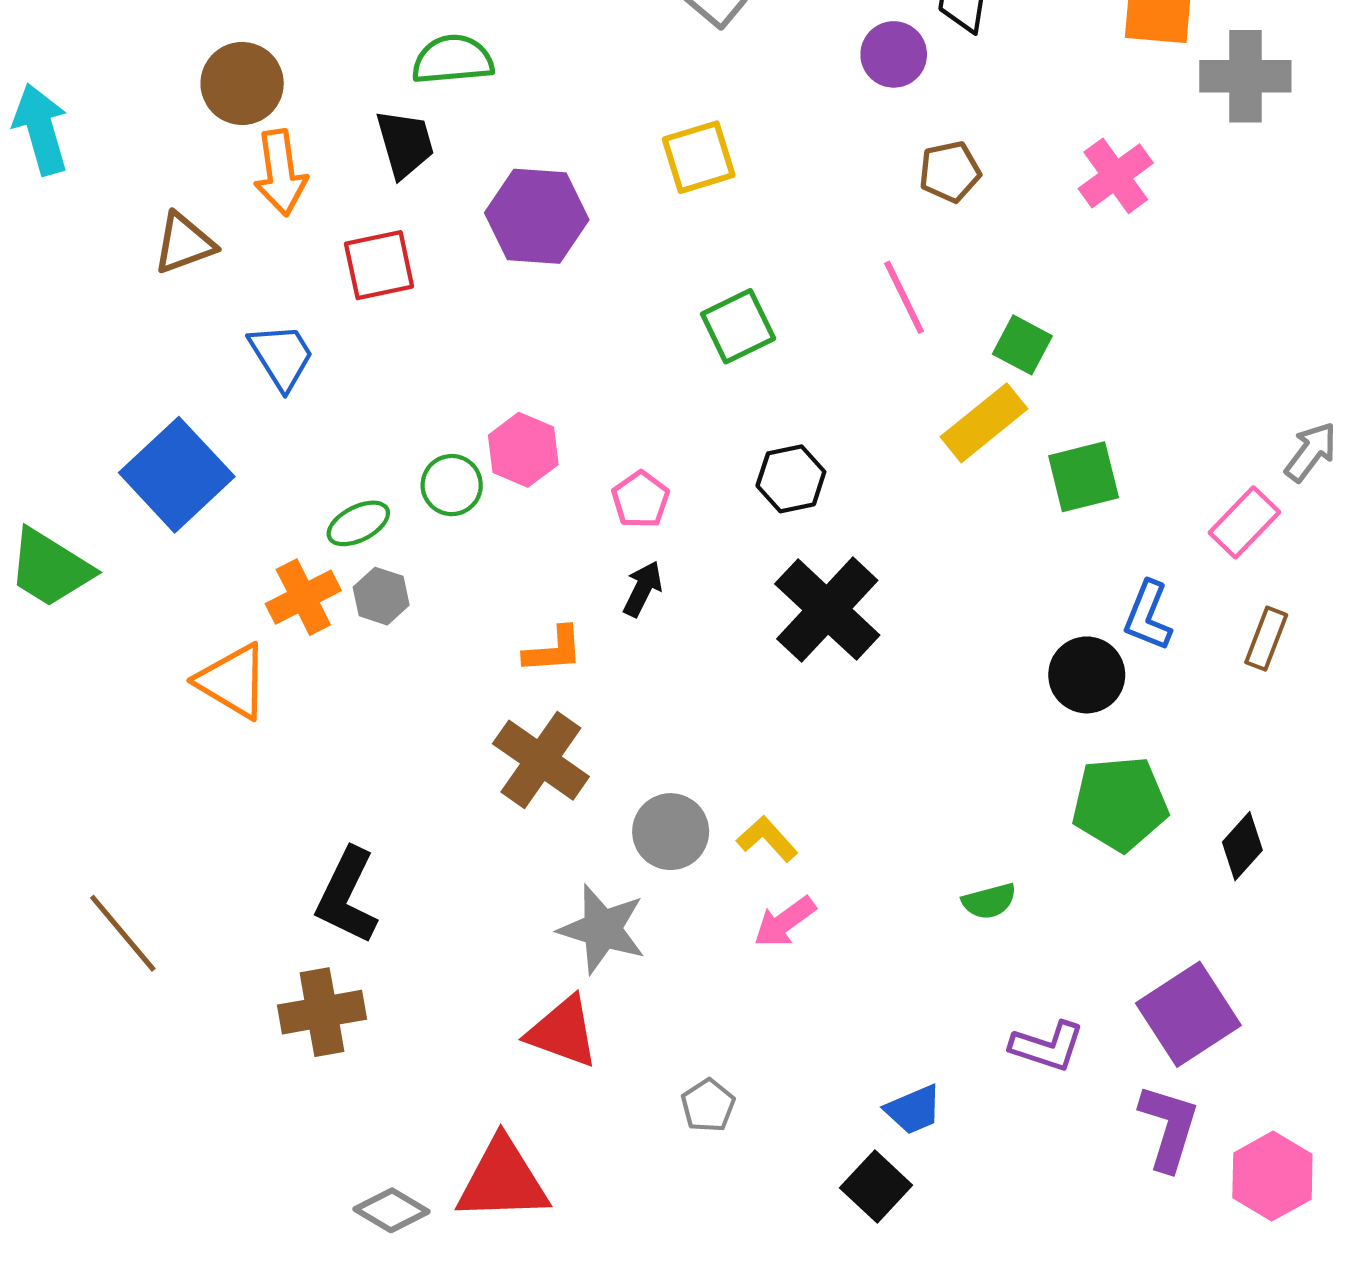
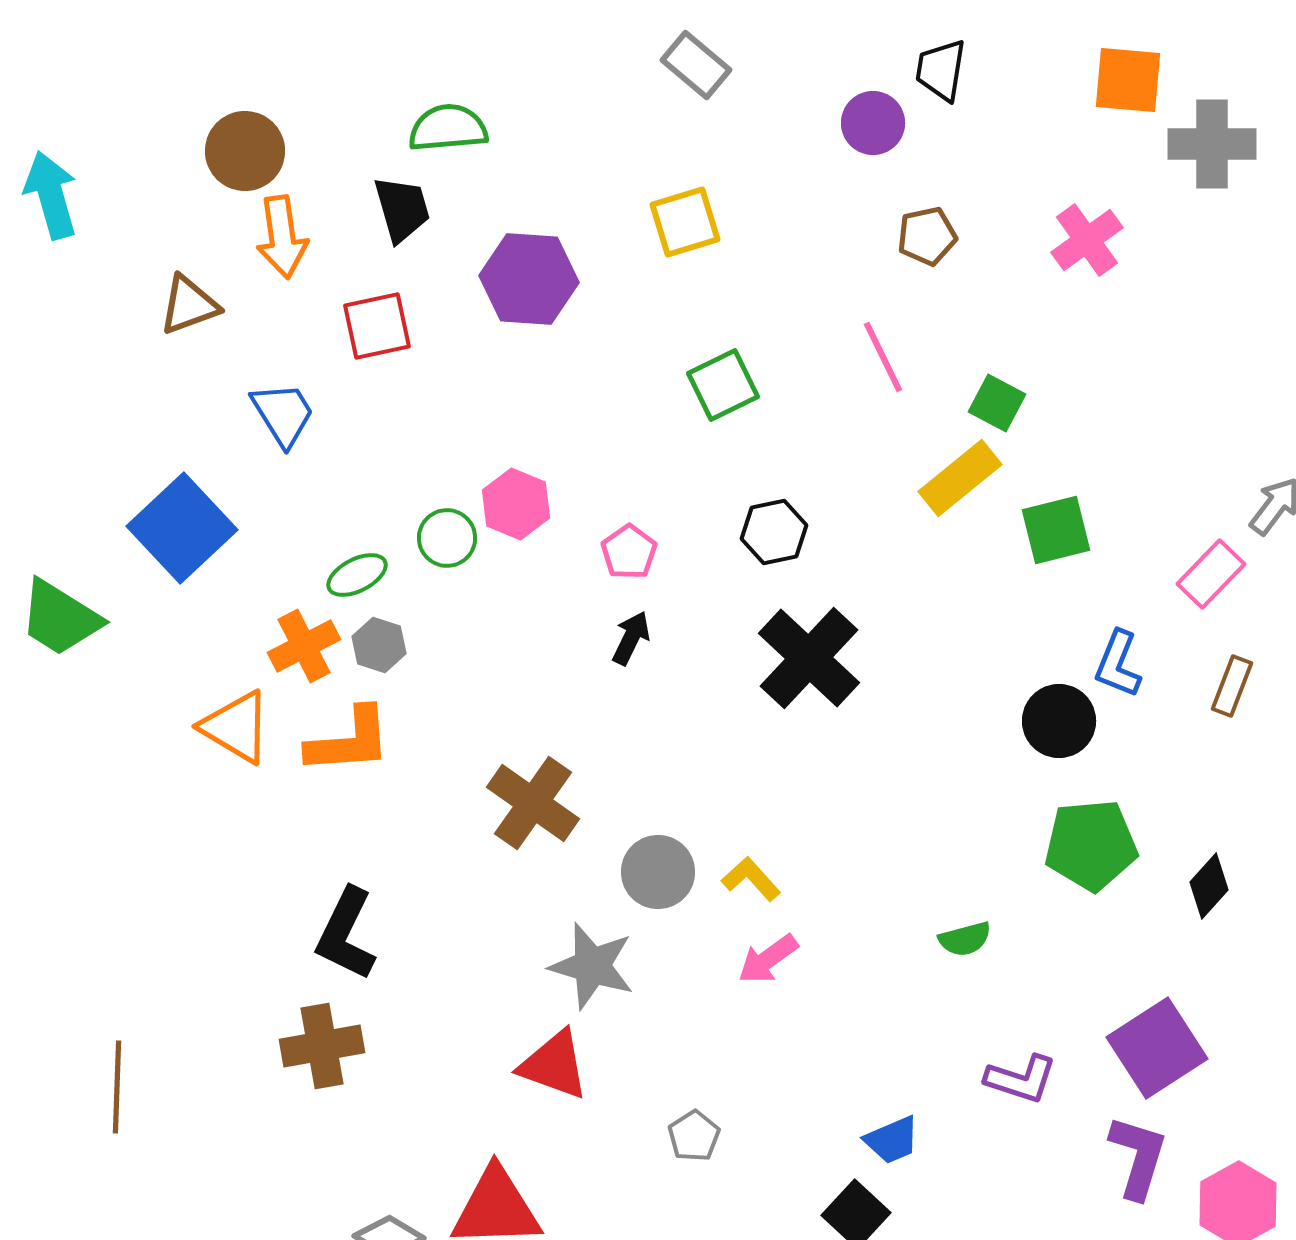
orange L-shape: (553, 650) -> (349, 741), moved, size x1.5
brown line: (123, 933) -> (117, 1087), moved, turned 42

